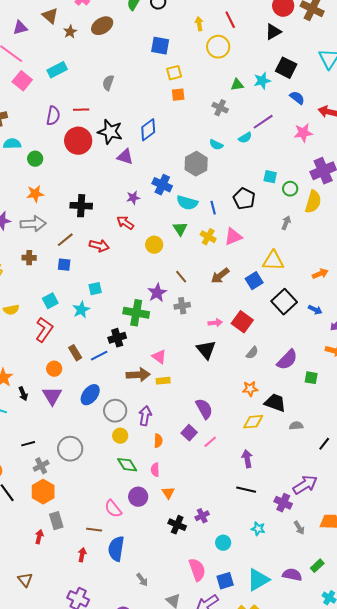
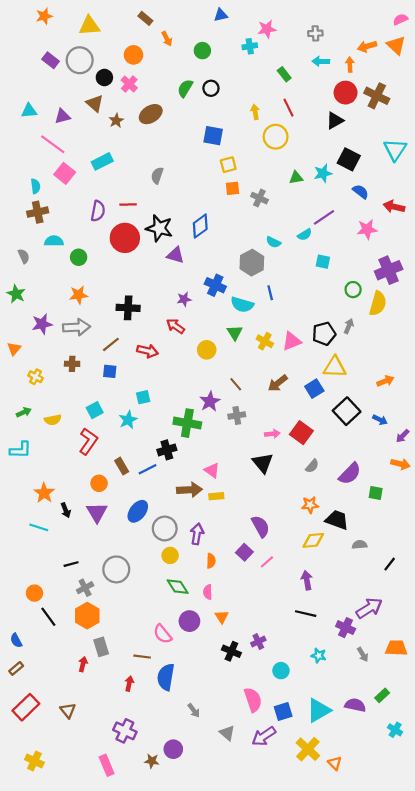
gray cross: (220, 108) -> (259, 198), moved
cyan square: (270, 177) -> (323, 262), moved
black pentagon: (244, 199) -> (324, 334), moved, turned 30
blue line: (213, 208) -> (270, 293), moved

